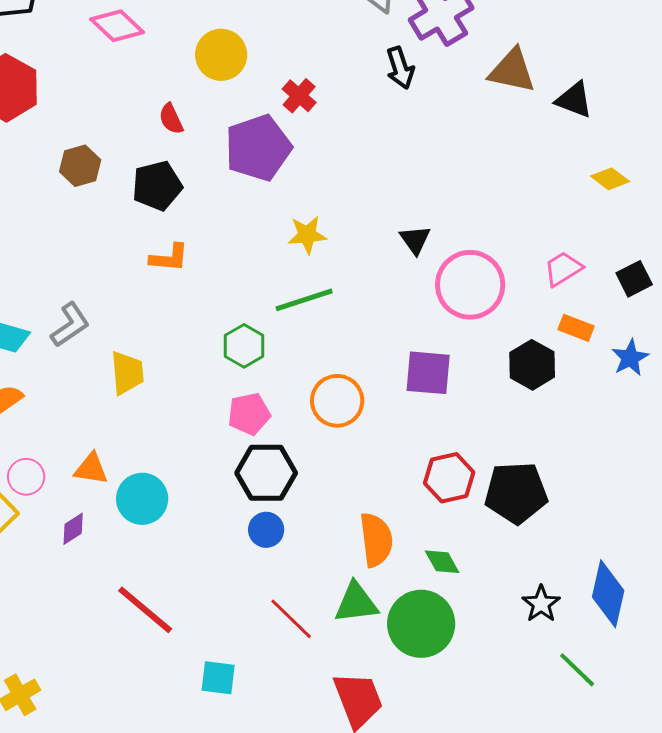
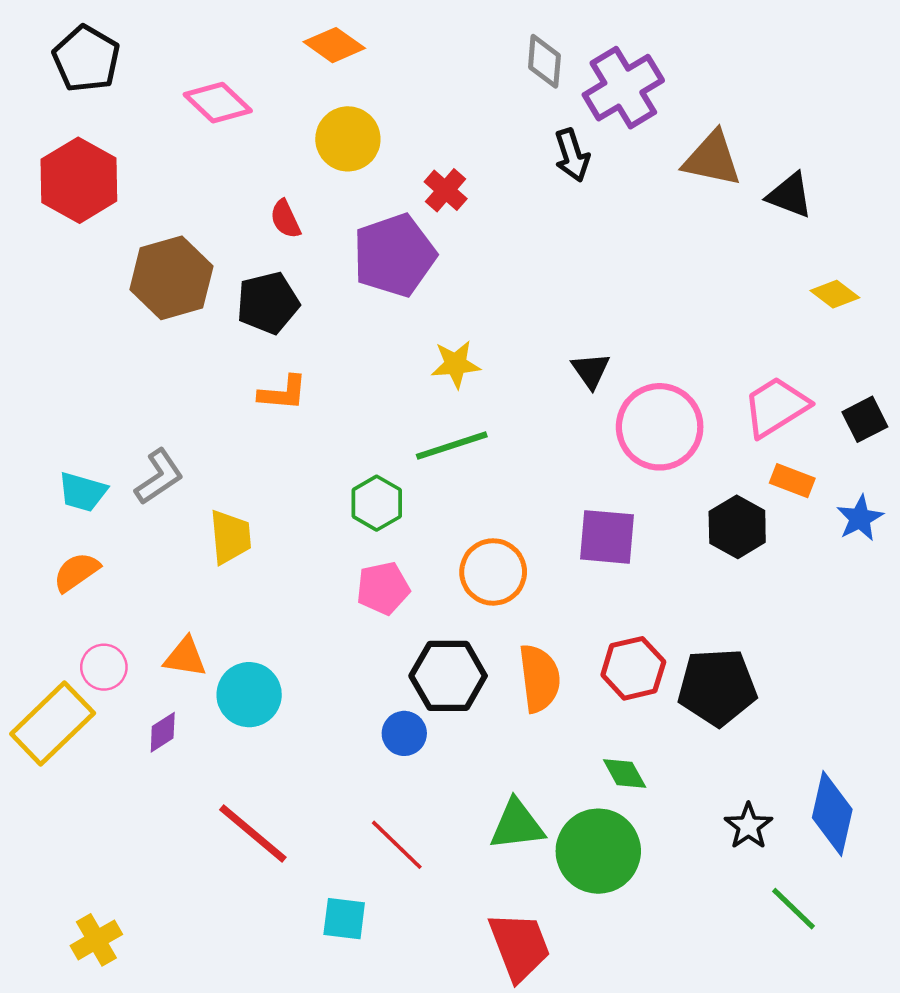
brown hexagon: (80, 166) -> (171, 278), size x1.6
pink trapezoid: (563, 269) -> (776, 407), size x1.4
black hexagon: (266, 473) -> (448, 676), moved
orange semicircle: (376, 540) -> (539, 678), moved
red line: (291, 619) -> (397, 845), moved

